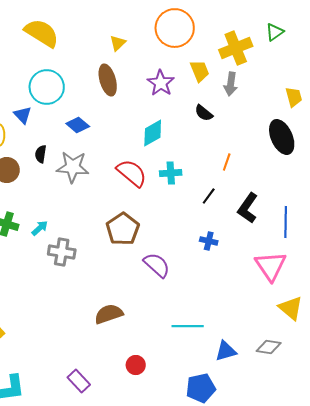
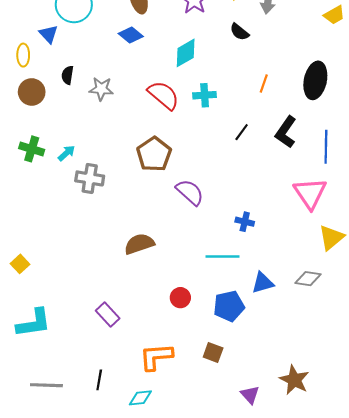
yellow trapezoid: (294, 97) -> (334, 15), turned 75
blue diamond: (78, 125) -> (131, 35), moved
black ellipse: (282, 137) -> (315, 80), moved, turned 36
gray star: (73, 167) -> (101, 89), size x0.7
black line: (209, 196) -> (242, 132), moved
blue cross: (209, 241) -> (245, 222), moved
yellow triangle: (291, 308) -> (331, 238), turned 40
red circle: (136, 365) -> (180, 298), moved
blue pentagon: (201, 388) -> (229, 306), moved

